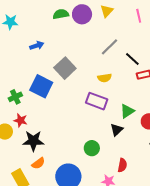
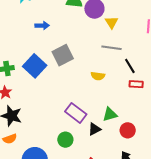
yellow triangle: (107, 11) -> (112, 22), moved, turned -32
gray line: (110, 47) -> (112, 48), turned 36
purple rectangle: (97, 101) -> (76, 113), moved

